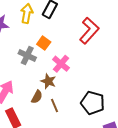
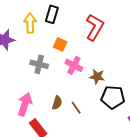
orange square: (44, 43) -> (60, 44), moved
brown star: (48, 81) -> (97, 77), moved

